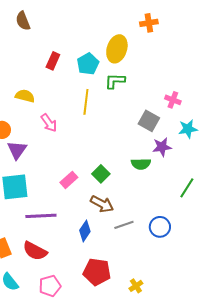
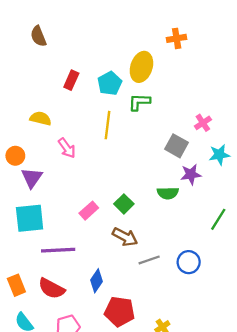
pink cross: (173, 100) -> (203, 123), turned 35
blue diamond: (85, 231) -> (97, 281), moved

